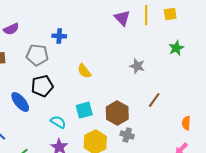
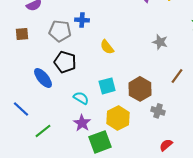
blue cross: (59, 36) -> (82, 20), moved
black pentagon: (42, 86) -> (65, 62), turned 30
gray cross: (127, 135) -> (158, 111), moved

